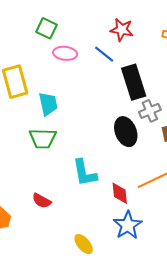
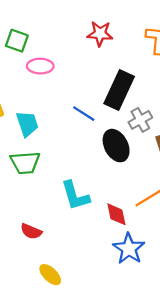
blue line: (104, 54) -> (84, 114), moved
black rectangle: (134, 82) -> (119, 90), turned 48
yellow ellipse: (84, 244) -> (50, 275), moved

